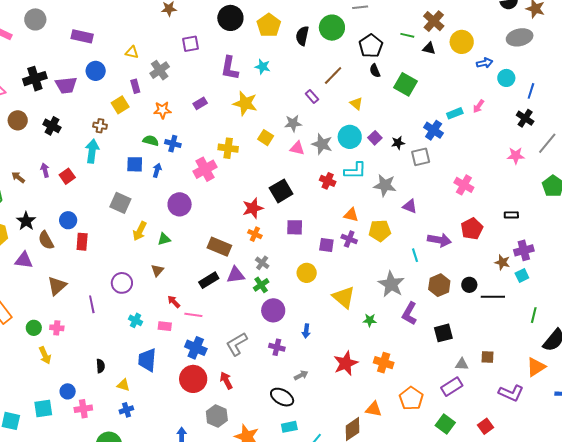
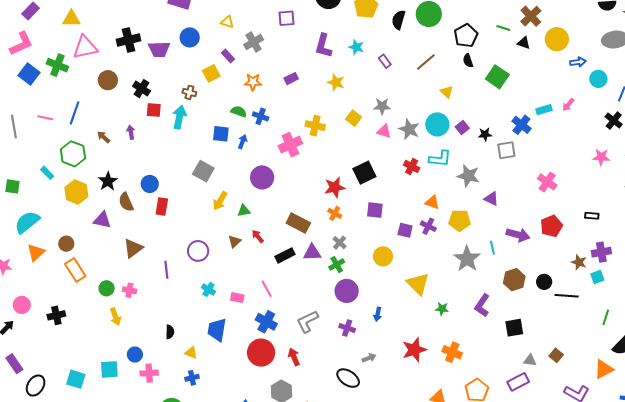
purple rectangle: (135, 86) -> (228, 56), turned -32
purple rectangle: (312, 96) -> (385, 61), moved
yellow star: (245, 103) -> (336, 82), size x0.7
red square: (67, 176) -> (154, 110), moved, turned 35
gray star: (391, 284) -> (467, 259), moved
red arrow: (174, 302) -> (258, 236), moved
pink line: (193, 315) -> (267, 289), turned 48
brown square: (487, 357) -> (556, 355), turned 32

